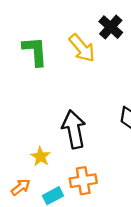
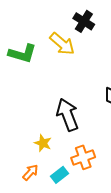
green L-shape: (35, 51) -> (22, 53), turned 120

